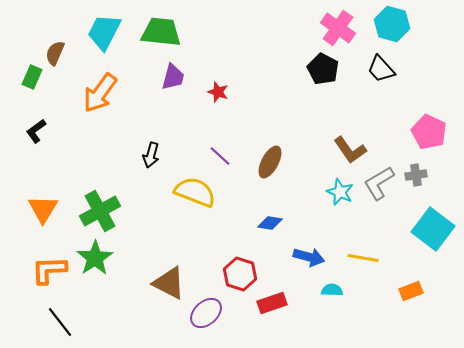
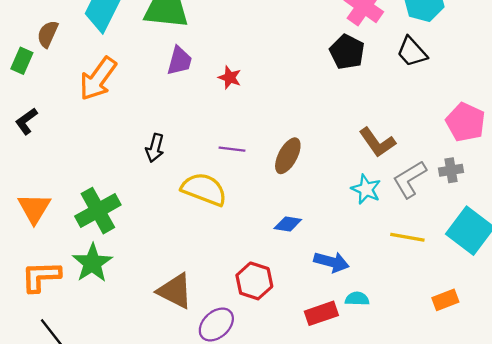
purple line: (220, 156) -> (232, 149), turned -35
yellow line: (363, 258) -> (407, 237), moved
red rectangle: (272, 303) -> (321, 313), moved

